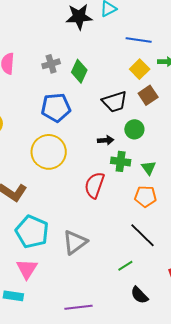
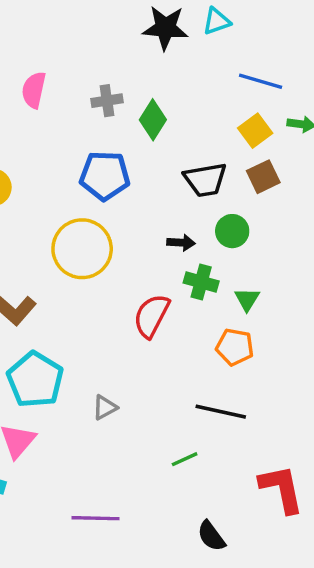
black line: (143, 235) -> (221, 412), turned -40
gray triangle: (75, 242) -> (105, 407), size x0.6
black semicircle: (139, 295) -> (211, 536), moved

